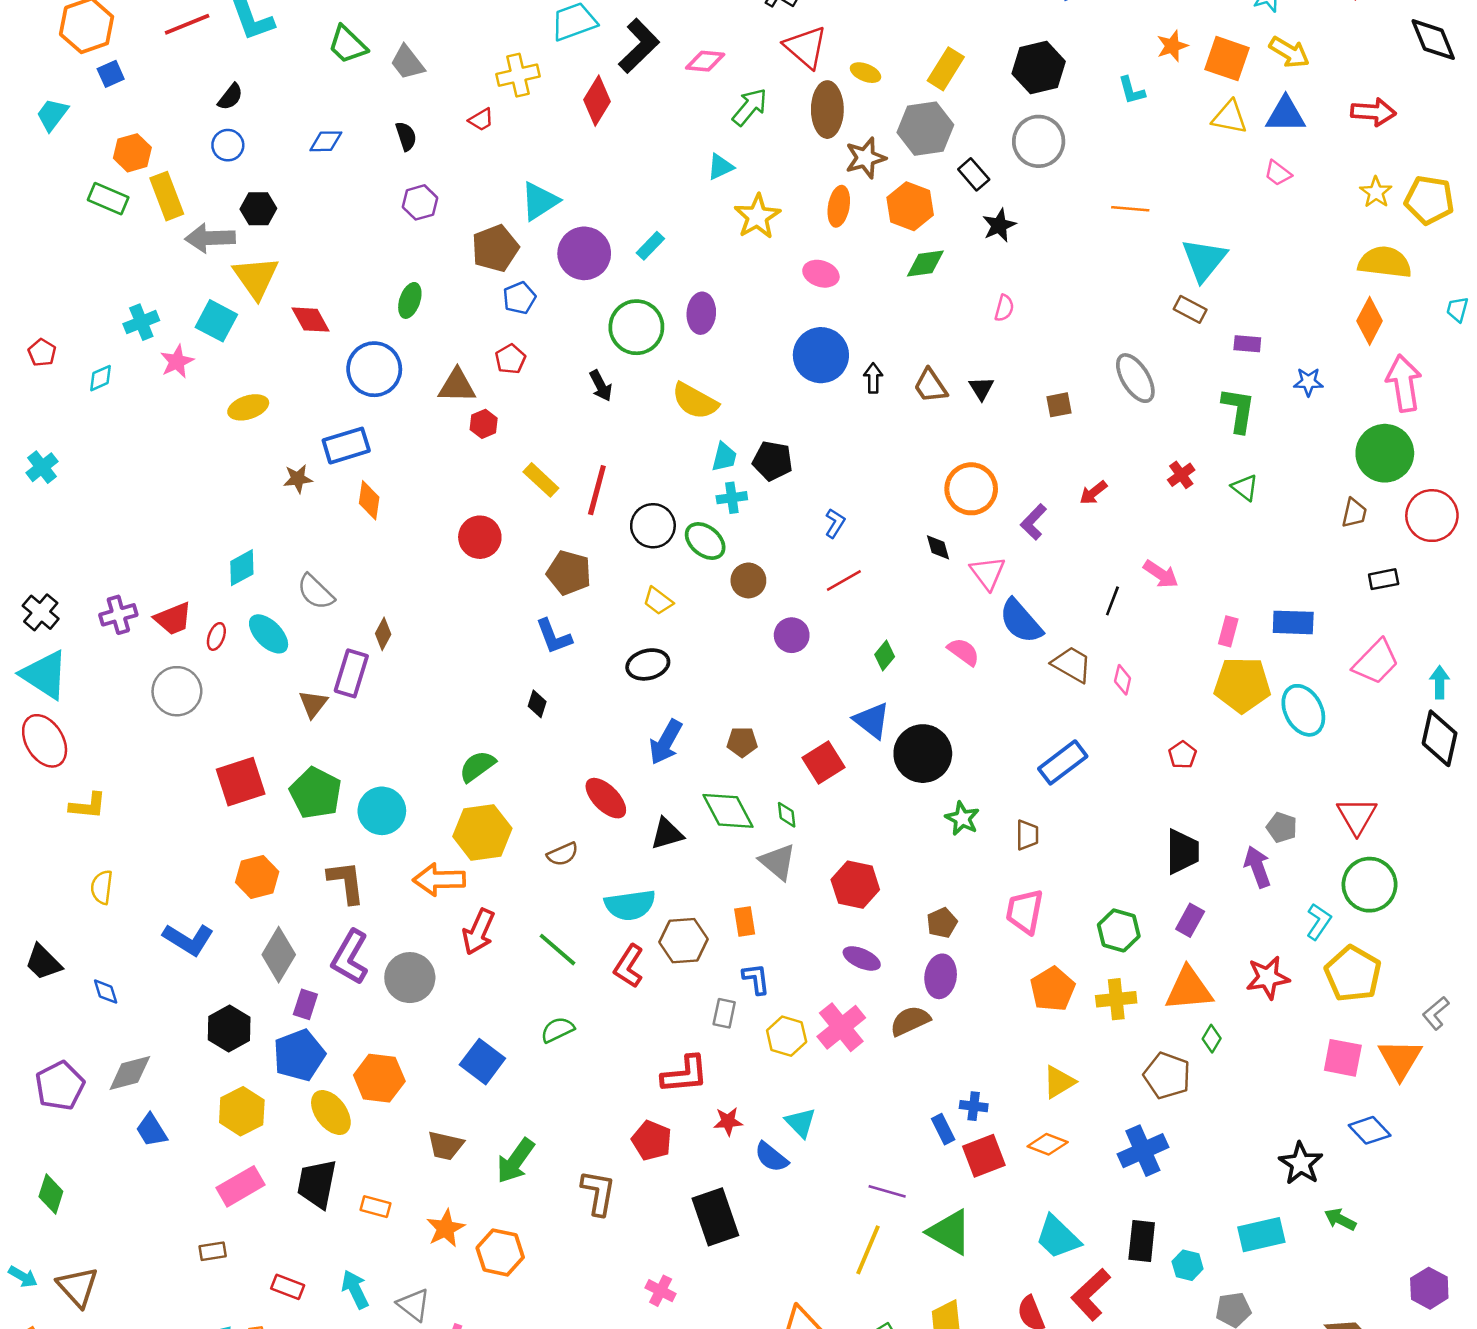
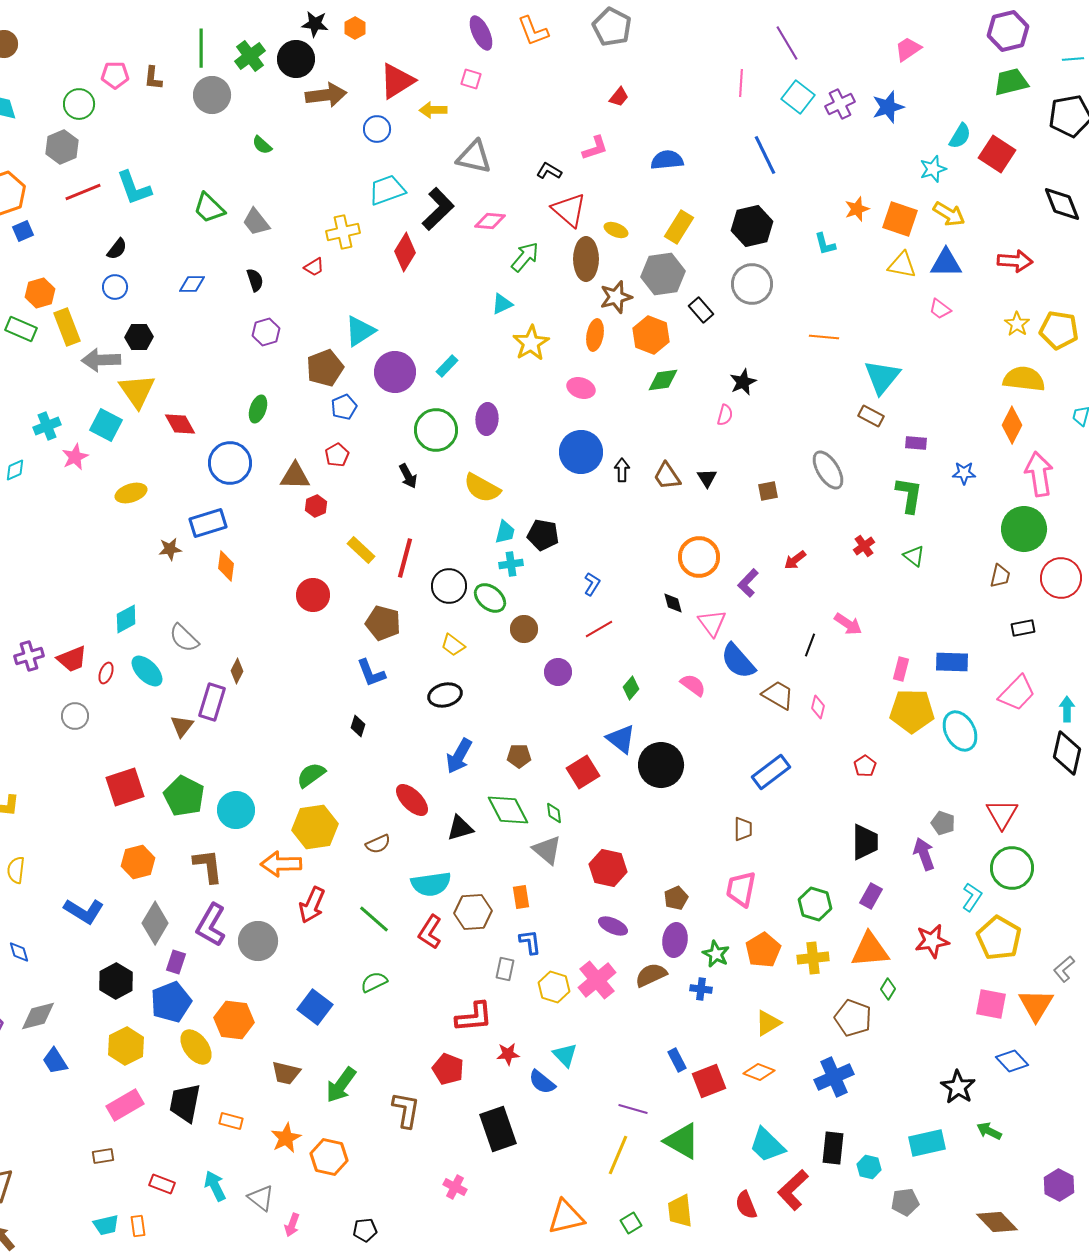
black star: (999, 225) -> (743, 382), moved
gray circle: (177, 691) -> (75, 716), size x0.7
green star: (962, 818) -> (716, 954), moved
blue cross: (974, 1106) -> (701, 989), moved

